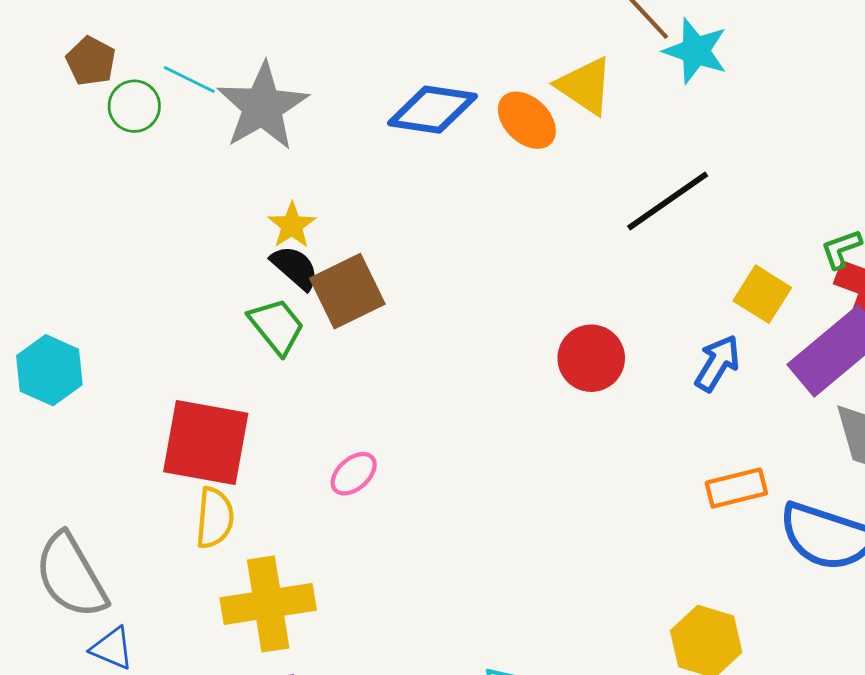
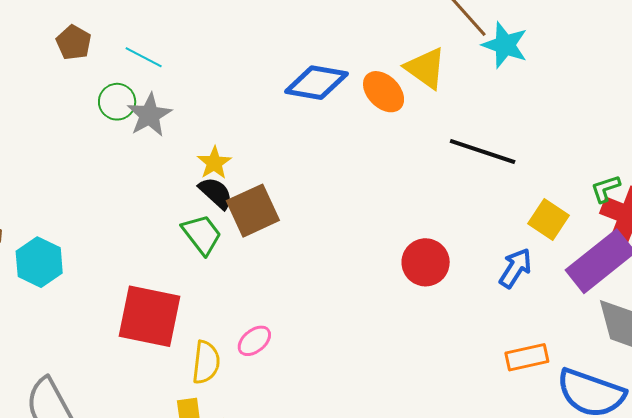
green circle: (134, 106) -> (117, 102), moved
gray star: (262, 107) -> (149, 115), moved, size x0.7
black line: (668, 201) -> (483, 152), turned 52
yellow semicircle: (215, 518) -> (206, 362), moved

